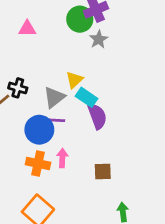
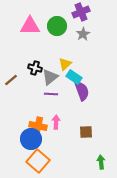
green circle: (80, 19) -> (57, 26), moved
pink triangle: (27, 29) -> (30, 26), size x1.5
black cross: (18, 88) -> (35, 68), moved
blue circle: (39, 130) -> (31, 139), moved

